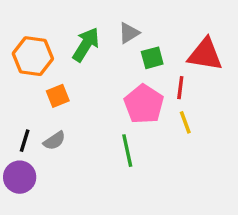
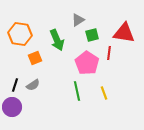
green arrow: (86, 45) -> (57, 40), moved, turned 125
yellow line: (185, 122) -> (104, 93), moved

